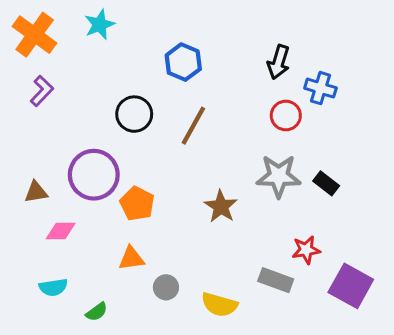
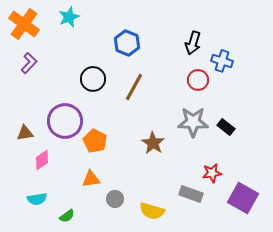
pink diamond: (61, 231) -> (42, 160), turned -35

